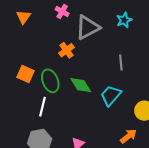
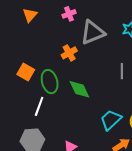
pink cross: (62, 12) -> (69, 14), turned 32
cyan trapezoid: (111, 96) -> (111, 120), moved

